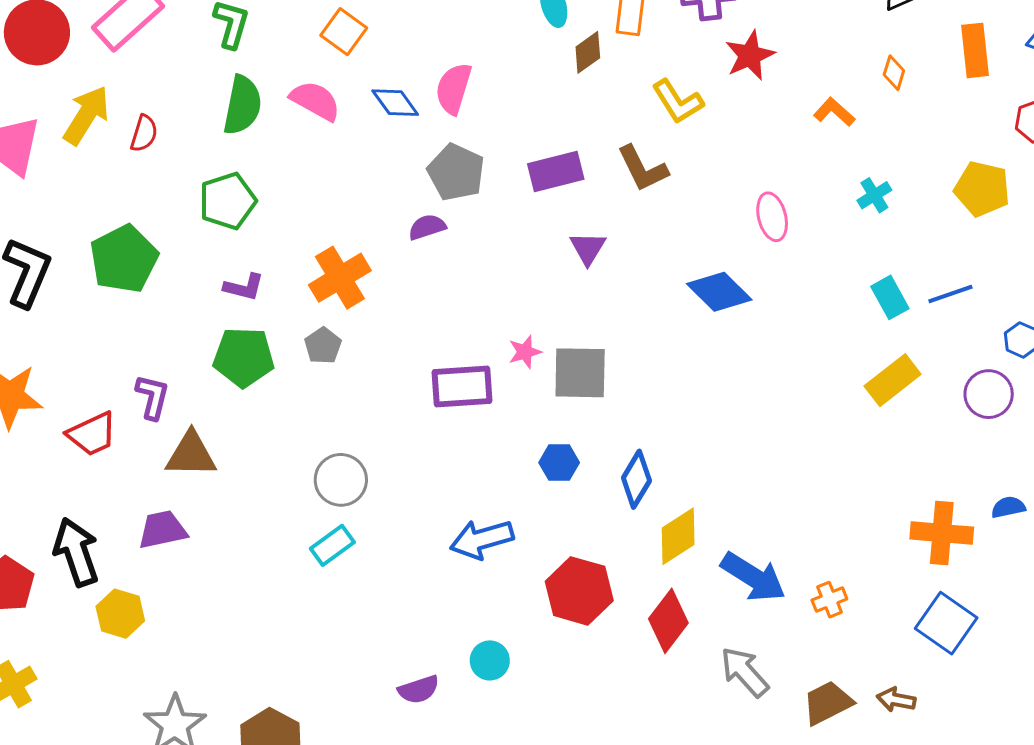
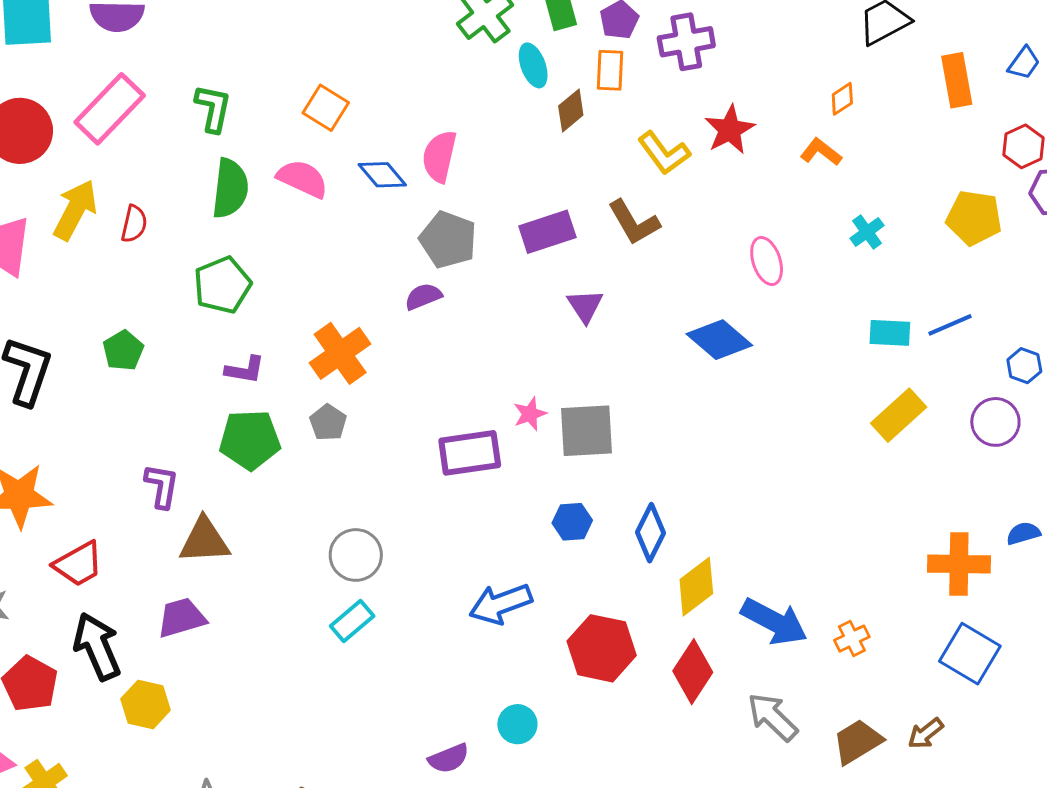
red star: (750, 55) -> (730, 130), moved
orange diamond: (894, 73) -> (842, 99), moved, turned 44
green pentagon: (124, 259) -> (123, 350), size x0.6
cyan rectangle: (890, 297) -> (890, 333), turned -54
red trapezoid: (92, 434) -> (78, 564), moved
brown arrow: (896, 700) -> (926, 733), turned -45

